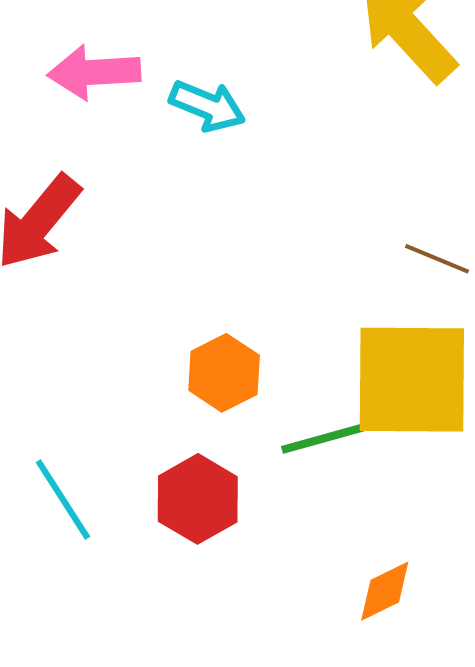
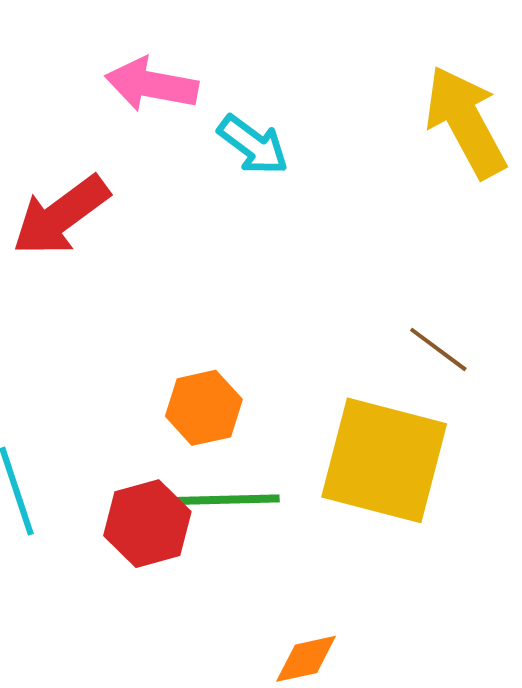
green line: (335, 435) -> (225, 500), moved

